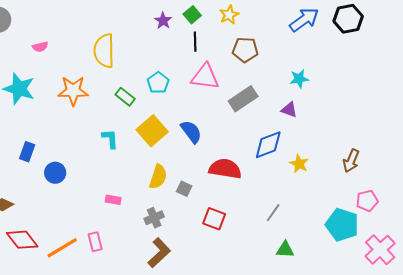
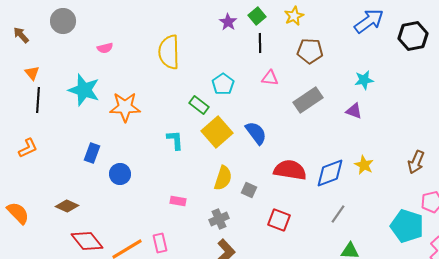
black hexagon: (348, 19) -> (413, 36), moved
pink triangle: (205, 77) -> (270, 78), size x0.6
orange star: (73, 91) -> (125, 107), moved
green rectangle: (125, 97) -> (199, 105), moved
blue diamond: (268, 145) -> (330, 173), moved

